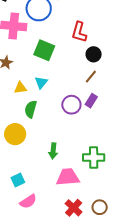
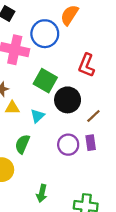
black circle: (94, 54) -> (68, 100), moved, size x1.5
yellow triangle: (20, 88) -> (12, 108), moved
purple rectangle: (91, 101) -> (91, 143), turned -48

